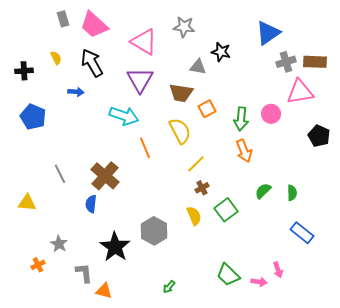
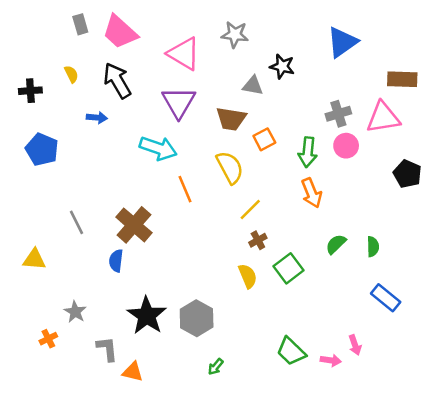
gray cross: (286, 62) -> (338, 114), moved
gray hexagon: (154, 231) -> (197, 318), moved

